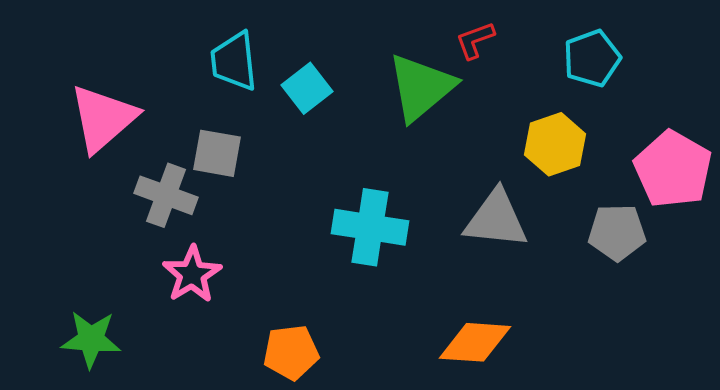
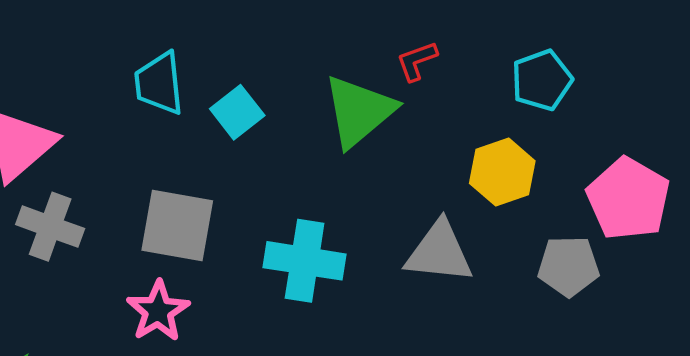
gray square: (217, 153) -> (177, 226), moved, size x1.4
gray cross: (166, 195) -> (50, 227), moved
pink star: (192, 274) -> (158, 311), moved

